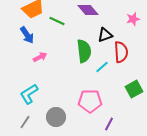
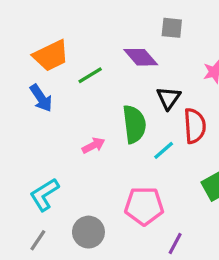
green line: (57, 21) -> (90, 75), turned -56
black triangle: (105, 35) -> (169, 98), turned -35
pink arrow: (40, 57) -> (93, 145), moved

